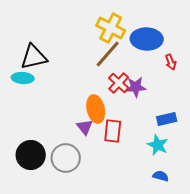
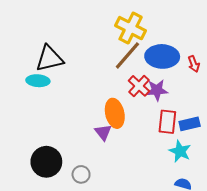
blue ellipse: (147, 39) -> (162, 56), moved
red rectangle: (113, 131) -> (167, 122), moved
gray circle: (66, 158) -> (81, 174), moved, size x0.6

